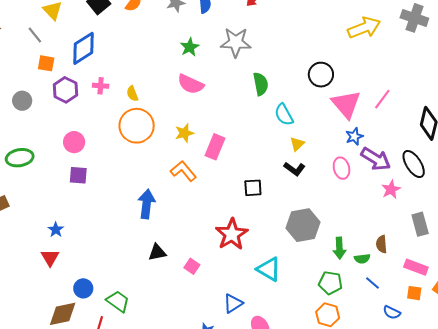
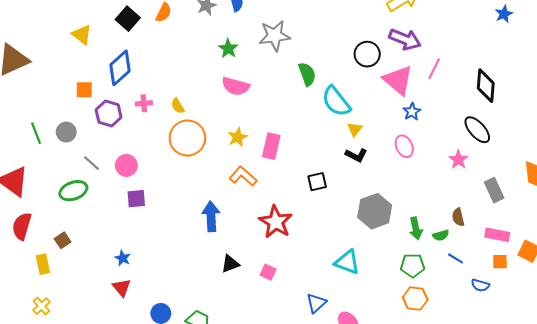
gray line: (35, 35) -> (91, 163), moved
cyan semicircle: (284, 115) -> (336, 101), size x1.4
purple arrow: (376, 159) -> (405, 39), moved
red star: (232, 234) -> (276, 222), moved

